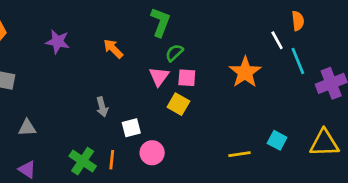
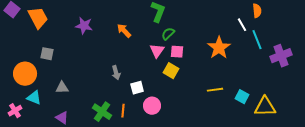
yellow triangle: (324, 143) -> (265, 107), moved
yellow line: (240, 154) -> (215, 90), moved

